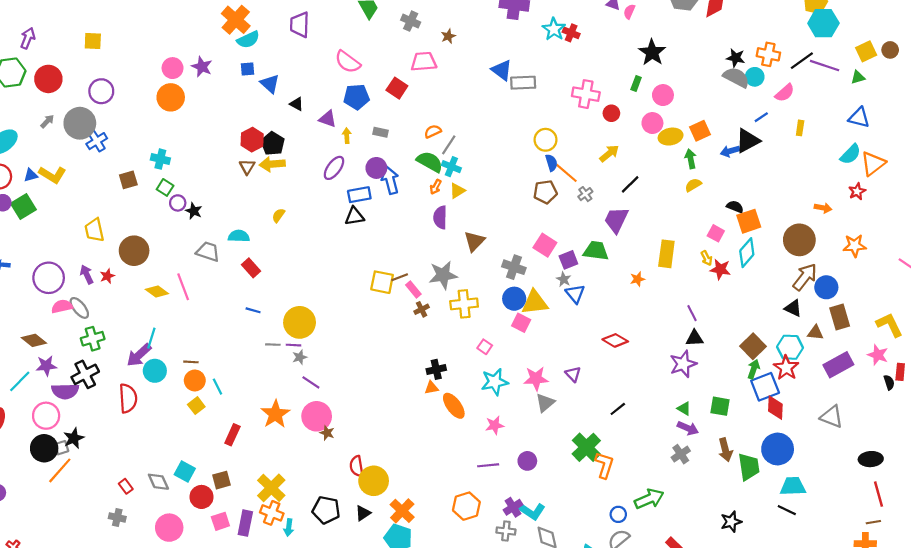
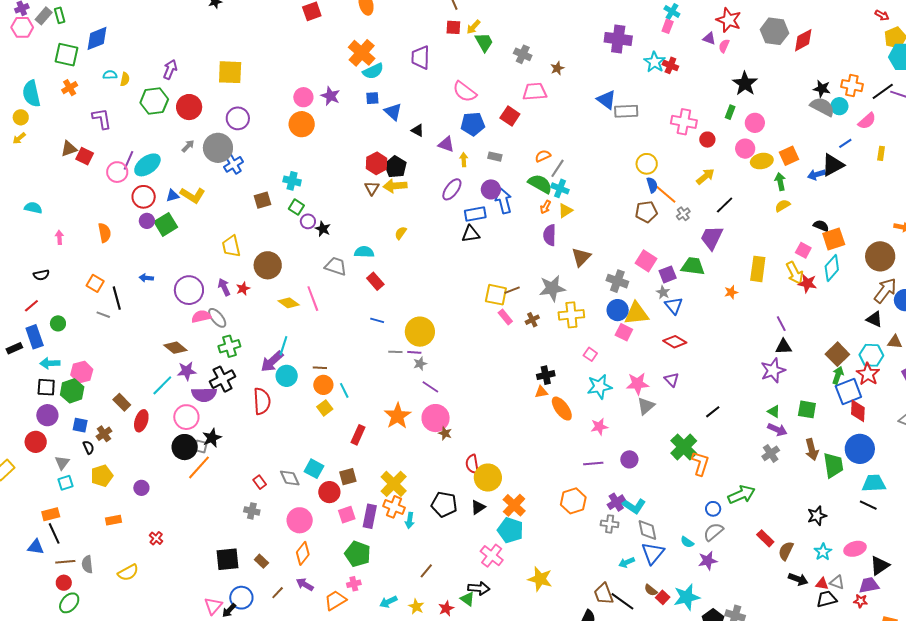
yellow square: (93, 41) -> (230, 72), size x1.5
yellow arrow: (706, 258) -> (795, 273), size x1.6
pink rectangle: (413, 290) -> (505, 317), moved
red diamond: (615, 340) -> (675, 342), moved
gray square: (62, 448) -> (201, 446), turned 32

